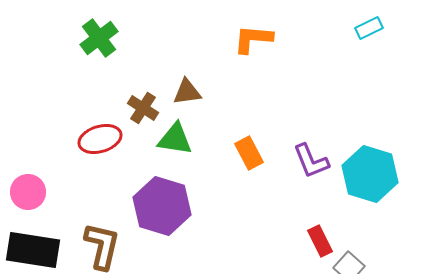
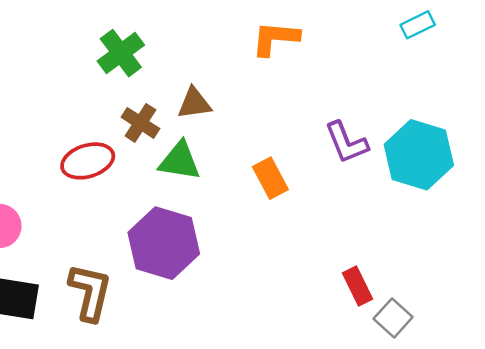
green cross: (99, 38) -> (121, 53), moved
purple L-shape: (311, 161) -> (346, 143), moved
cyan hexagon: (370, 174) -> (419, 155), moved

